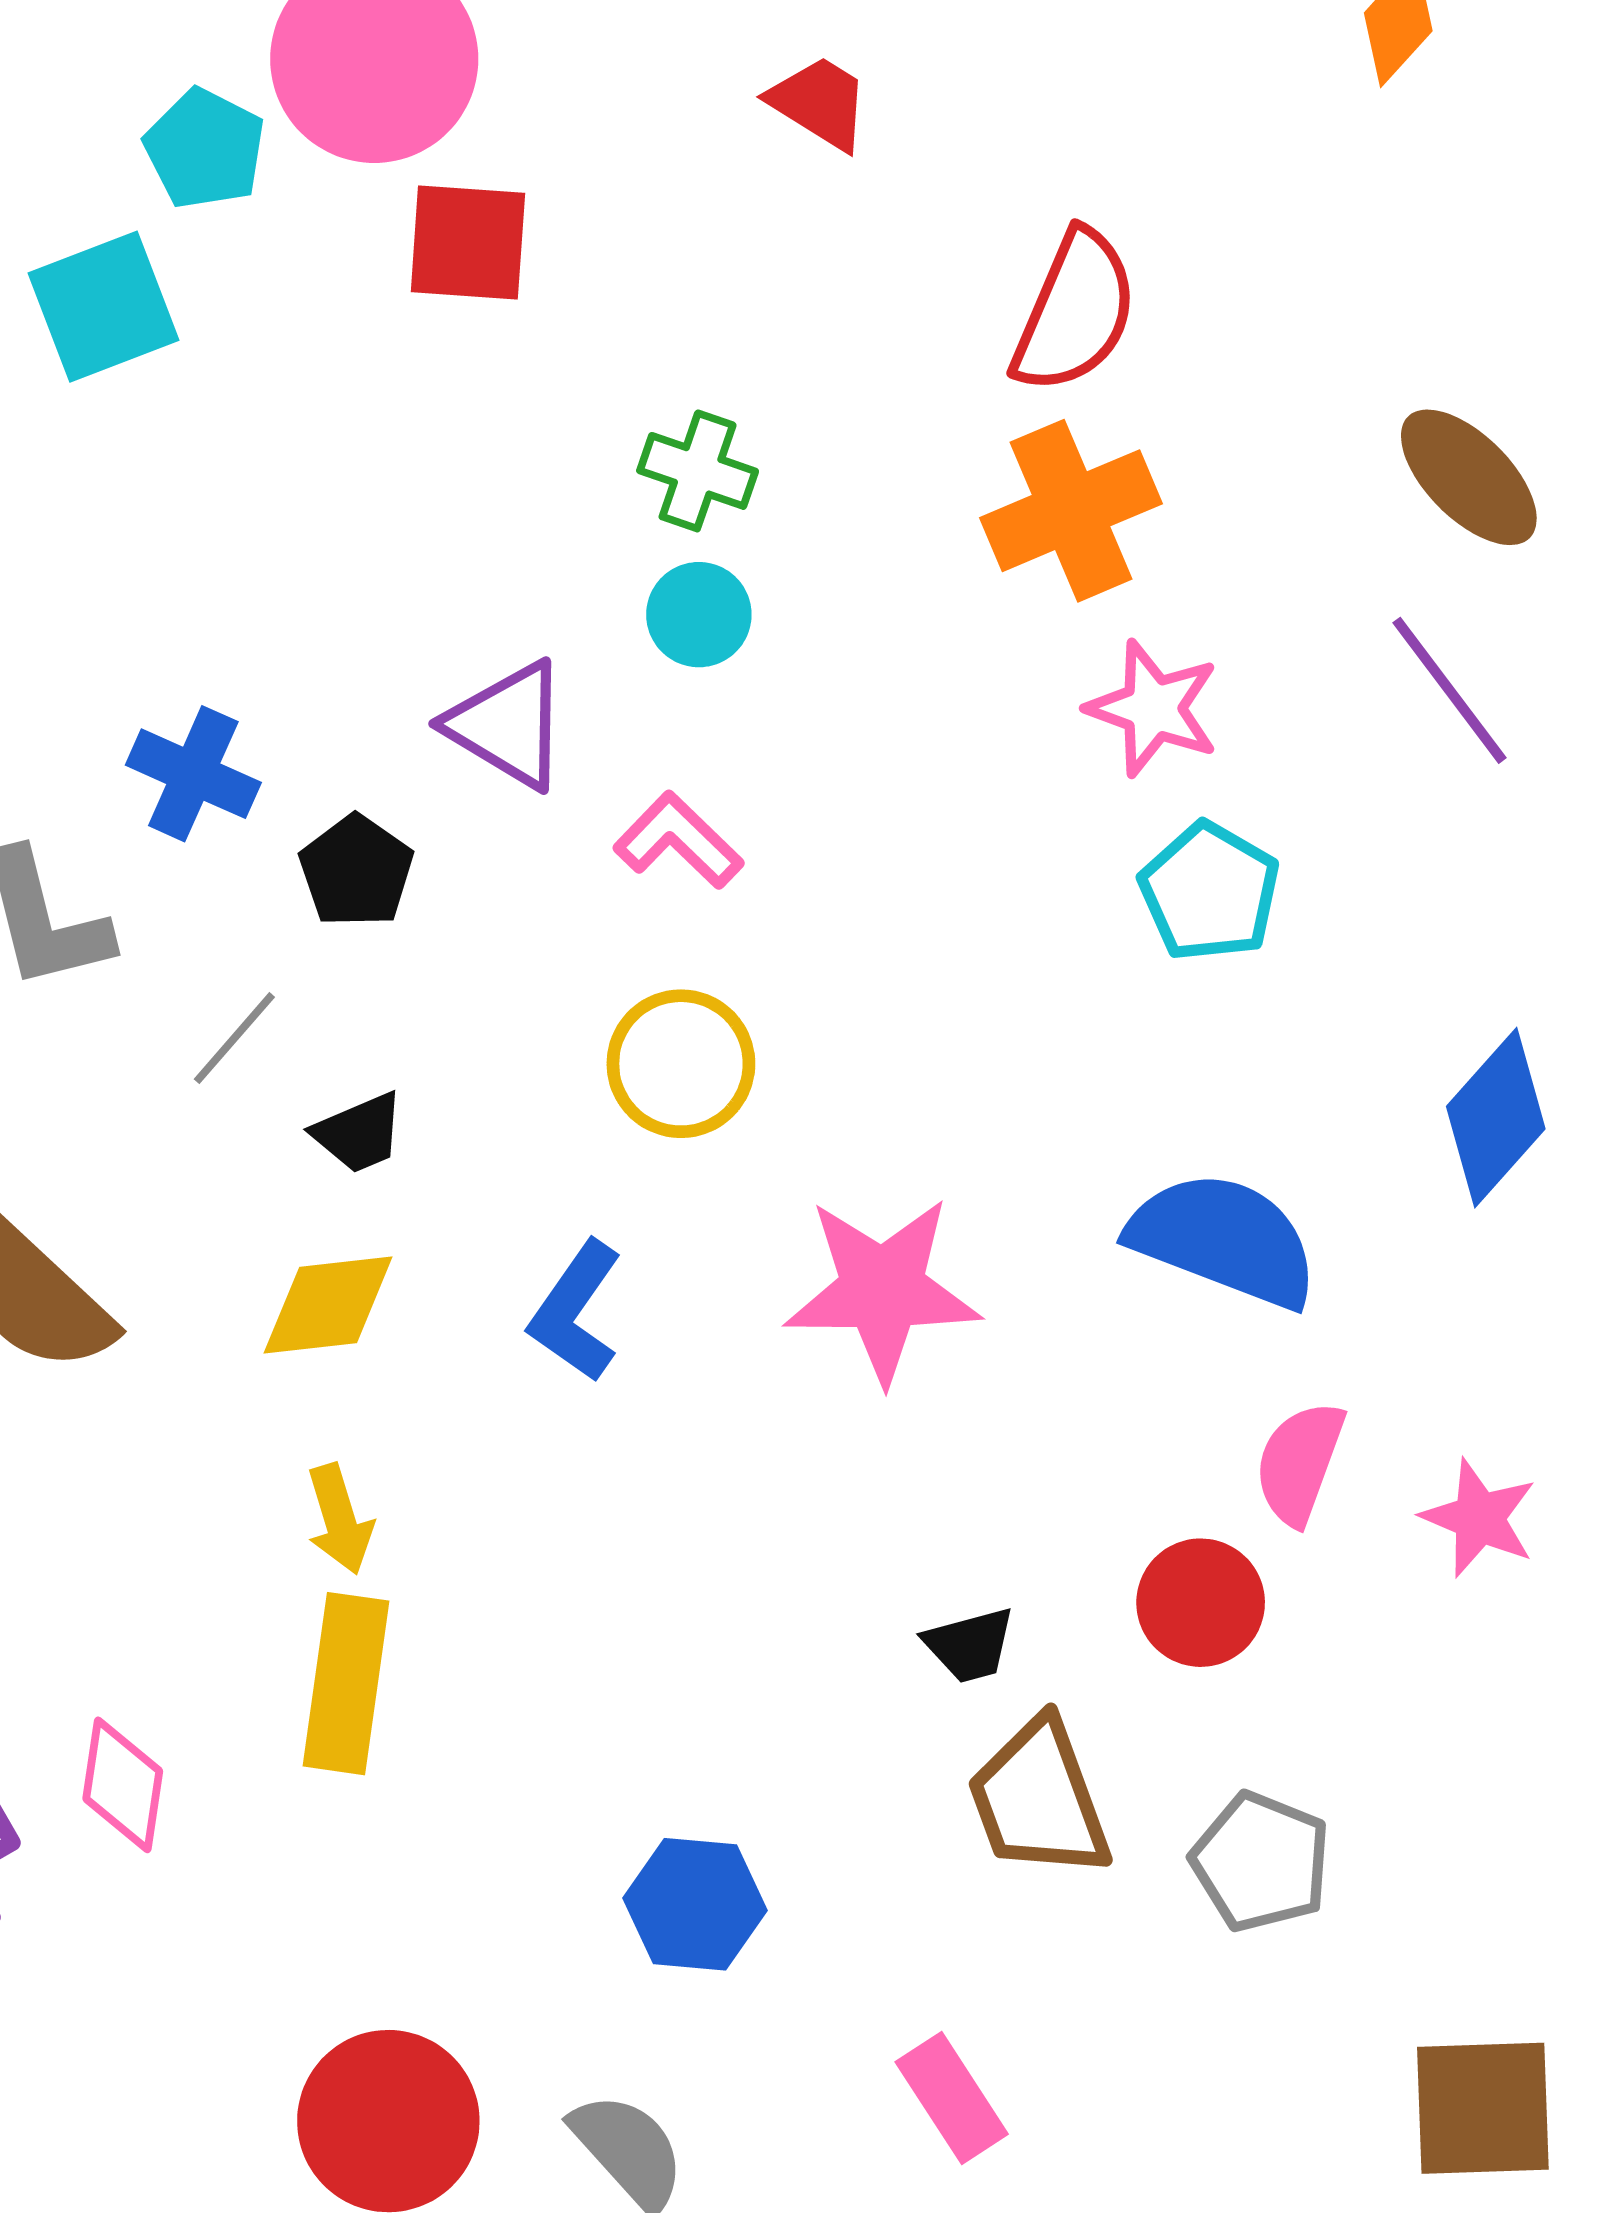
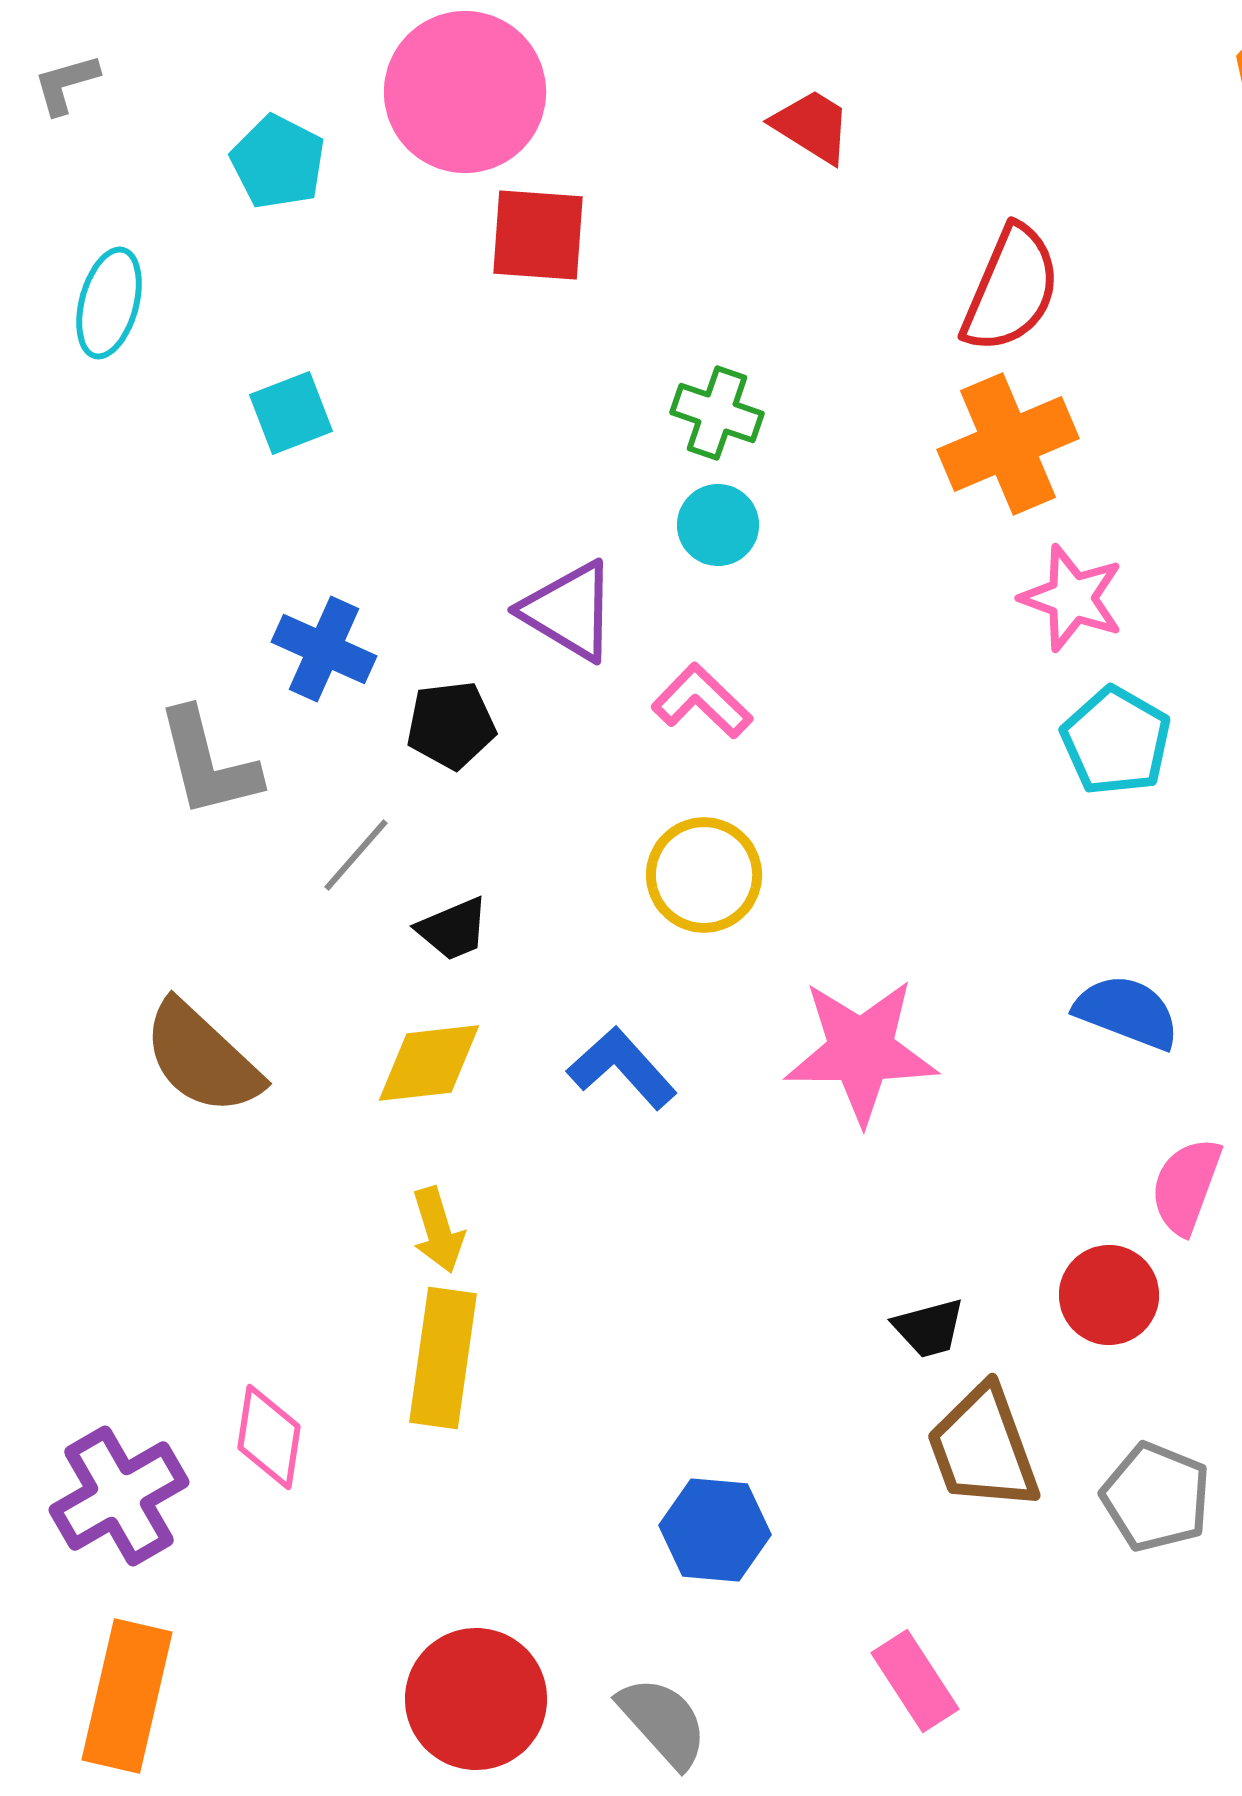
cyan pentagon: (205, 149) -> (278, 162), moved
cyan square: (103, 307) -> (291, 413), moved, size x0.7
black pentagon: (356, 871) -> (451, 725), turned 30
blue semicircle: (1224, 1240) -> (1127, 1012), size x0.7
blue L-shape: (576, 1311) -> (622, 1068), turned 103

